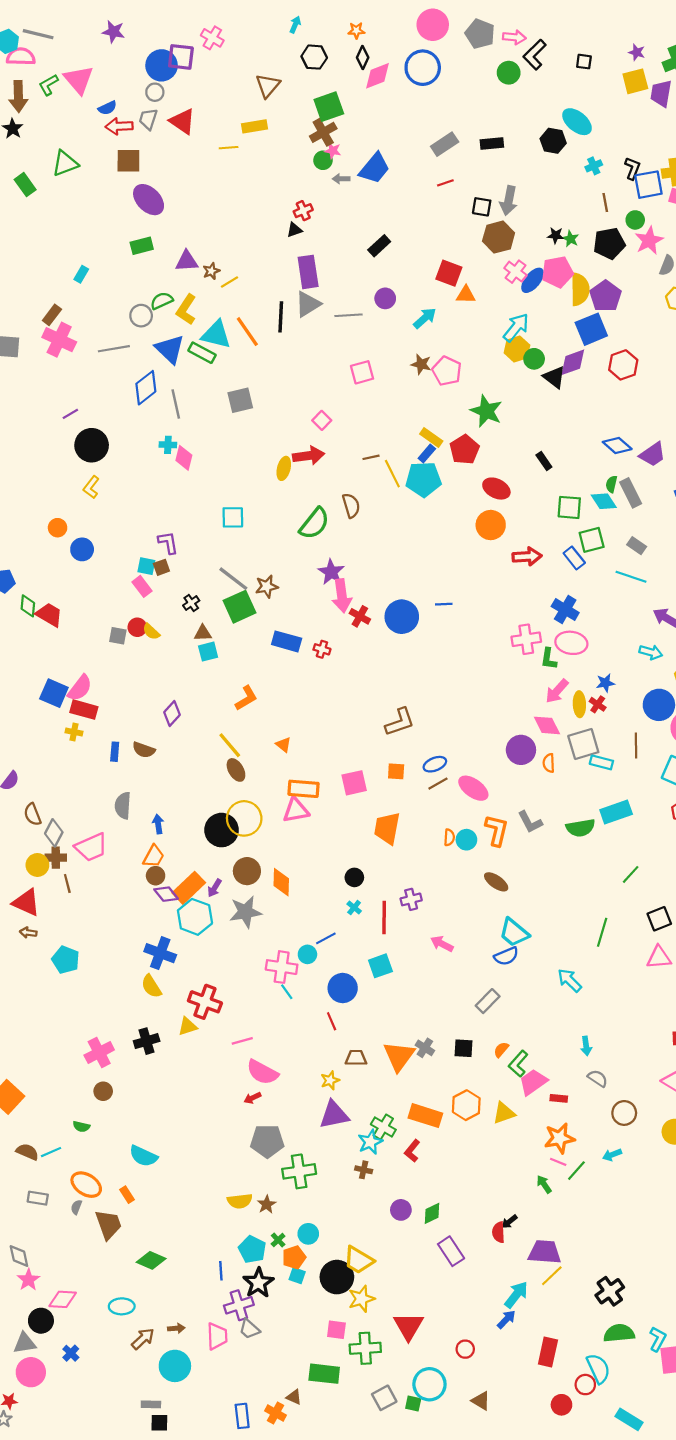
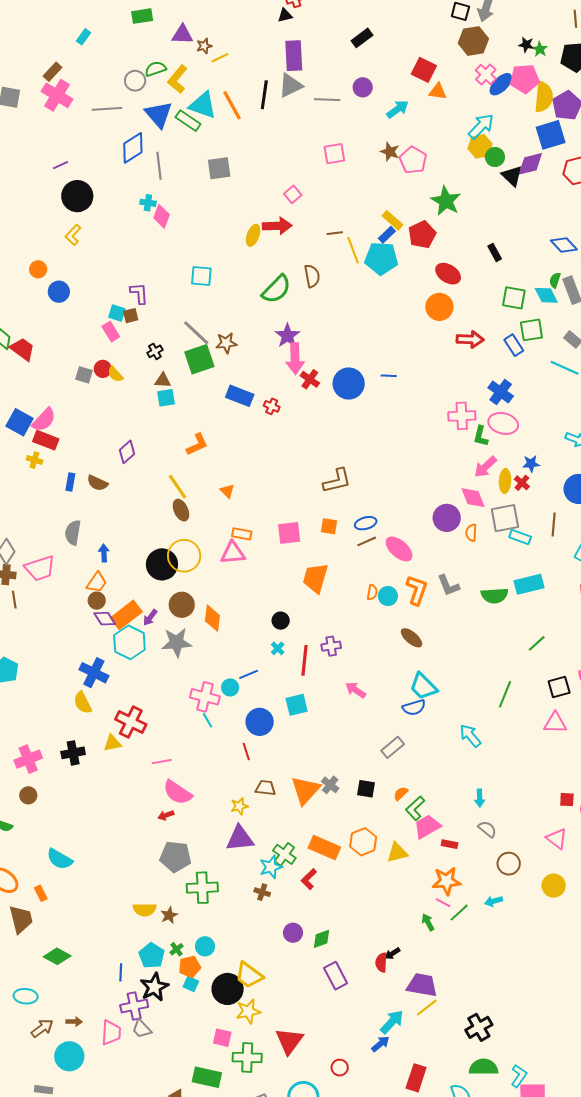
orange rectangle: (304, 789) -> (242, 534), size x0.7

